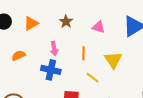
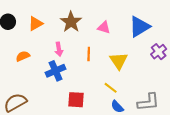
brown star: (66, 22) -> (71, 22), size x1.5
blue cross: (51, 70) -> (55, 71), turned -36
yellow line: (93, 78) -> (111, 88), moved

